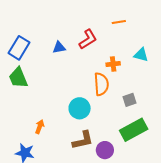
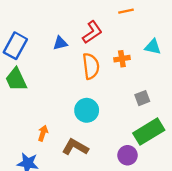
orange semicircle: (101, 84) -> (91, 66), moved
brown L-shape: (83, 140) -> (75, 147), moved, turned -135
purple circle: (105, 150) -> (128, 155), moved

